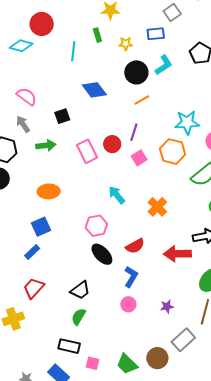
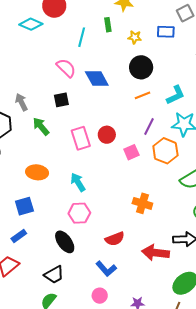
cyan L-shape: (164, 65) -> (176, 95), moved
pink semicircle: (27, 96) -> (66, 68), moved
purple line: (134, 132) -> (149, 127), moved
green arrow: (46, 145) -> (41, 126), turned -132
cyan arrow: (117, 195) -> (78, 182), moved
orange cross: (157, 207) -> (142, 203), turned -36
blue rectangle: (32, 252) -> (19, 236), moved
black ellipse: (102, 254) -> (65, 242), moved
blue L-shape: (131, 277) -> (106, 269), turned 100

